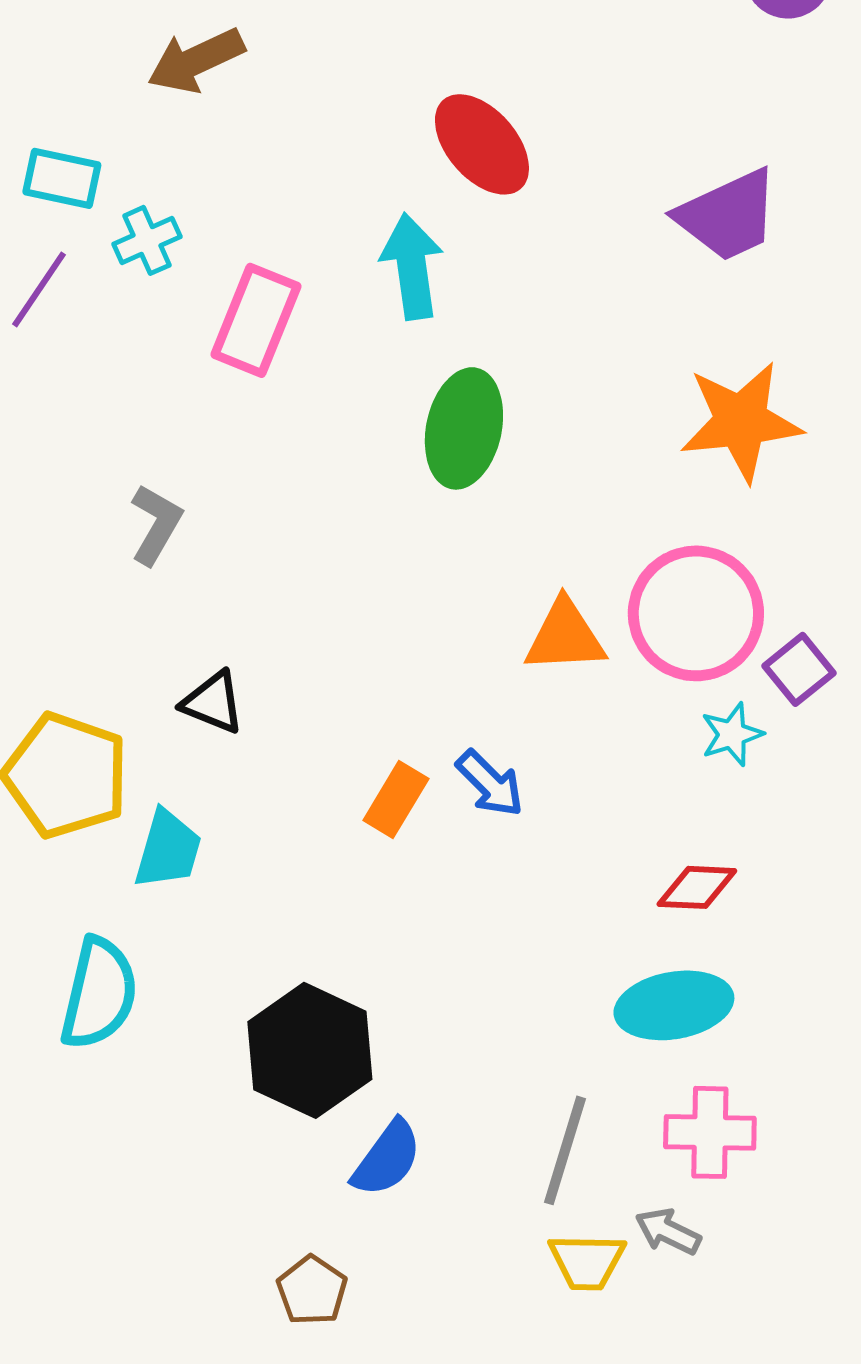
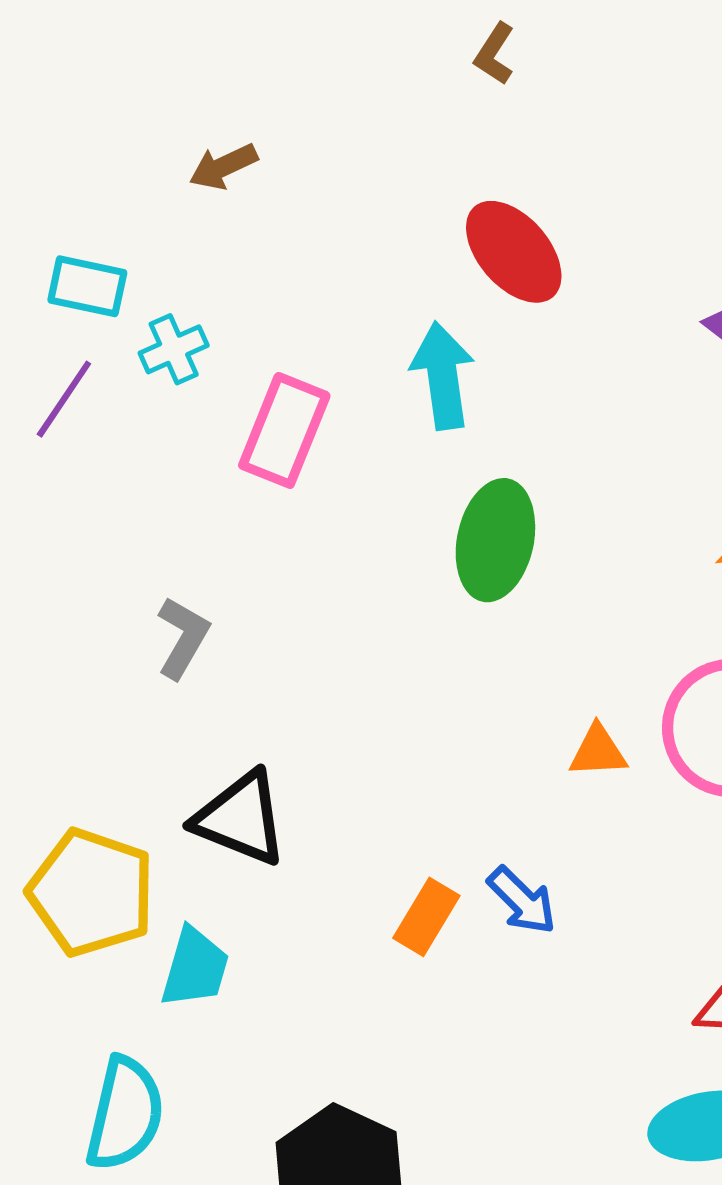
brown arrow: (196, 60) -> (223, 167), size x0.7
orange triangle: (565, 636) -> (598, 751), size x0.7
black triangle: (213, 702) -> (241, 818), size x1.5

